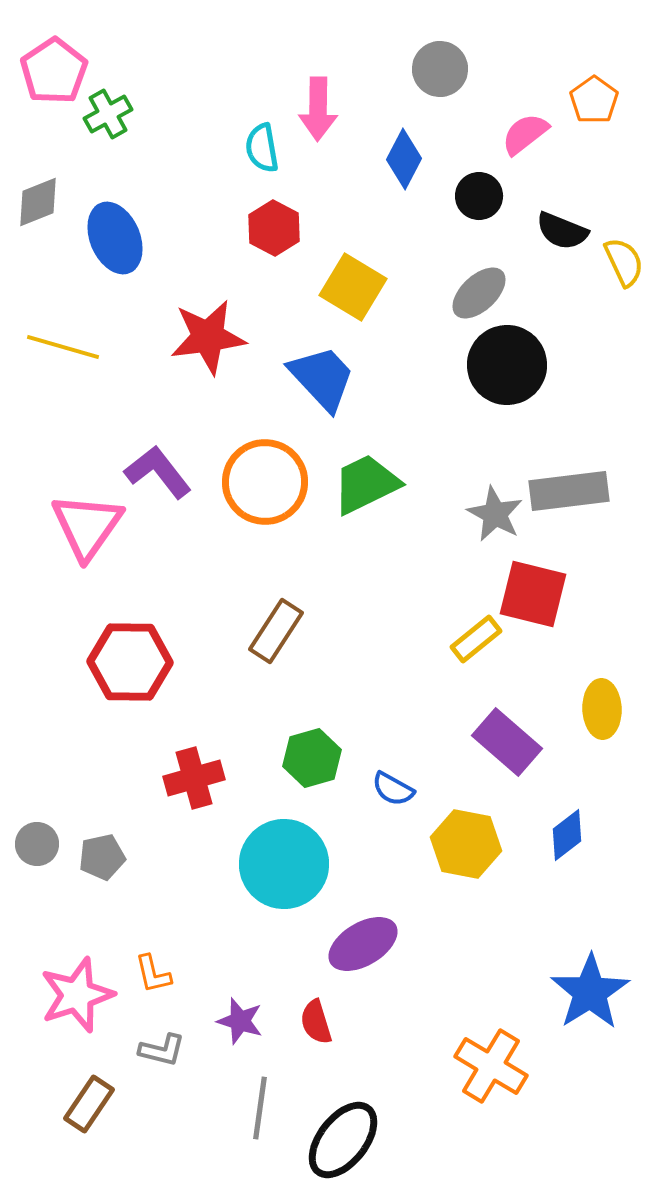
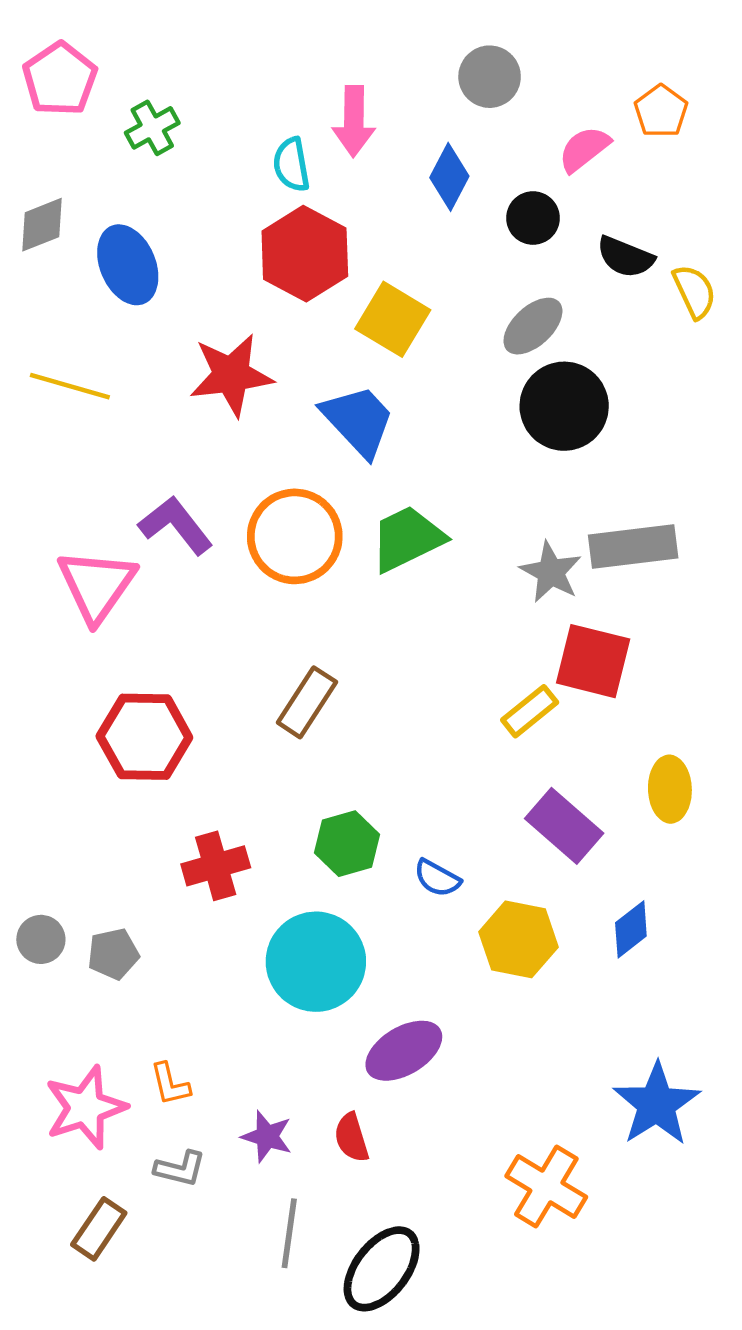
green cross: (108, 114) -> (152, 128), moved
red hexagon: (274, 228) -> (305, 254), size x1.5

